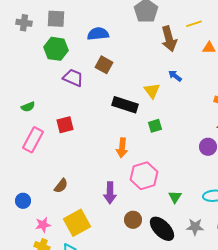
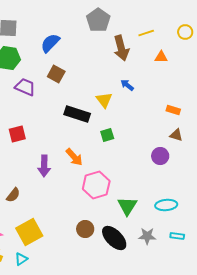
blue semicircle: (98, 34) -> (50, 43), turned -40
orange arrow: (122, 148) -> (74, 157), turned -48
purple arrow: (110, 193) -> (44, 166), moved
green triangle: (175, 197) -> (127, 206), size x1.5

